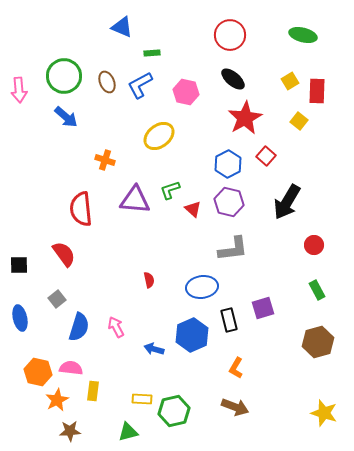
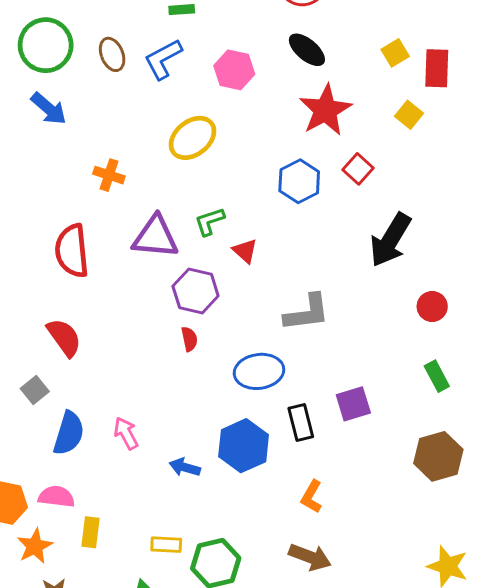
purple hexagon: (229, 202) -> (196, 291), moved
red semicircle: (64, 254) -> (64, 337), moved
red semicircle: (149, 280) -> (189, 339), moved

